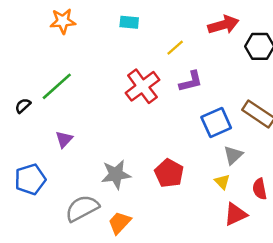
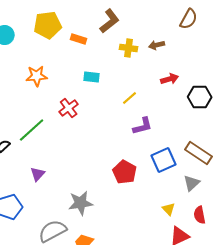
red arrow: (223, 25) -> (170, 79), size x0.7
red cross: (142, 86) -> (69, 108), moved, size x0.7
gray triangle: (233, 155) -> (192, 183), moved
red pentagon: (169, 173) -> (125, 172), moved

